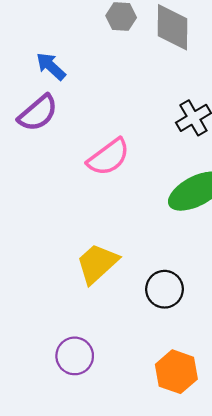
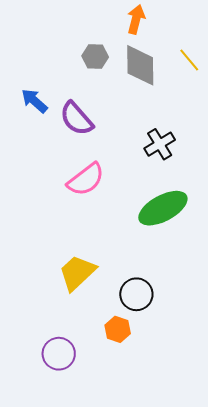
purple semicircle: (38, 113) -> (76, 119), moved, turned 90
orange hexagon: (176, 372) -> (118, 329), moved, size x0.7

